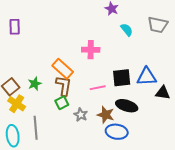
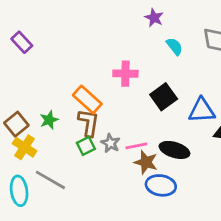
purple rectangle: (15, 27) -> (22, 42), turned -42
black square: (122, 78) -> (164, 97), moved, turned -30
pink line: (98, 88) -> (136, 146), moved
gray star: (81, 115) -> (110, 143), moved
gray line: (36, 128) -> (50, 180), turned -55

